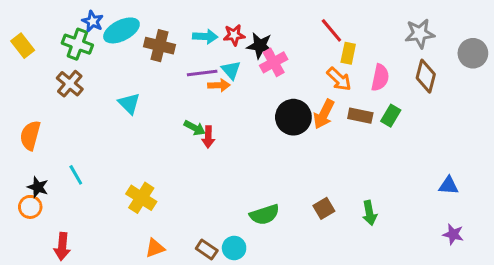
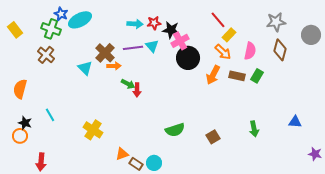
brown cross: (160, 46) -> (105, 53), moved, turned 30
yellow rectangle: (348, 53) -> (229, 35), turned 32
orange arrow: (219, 85) -> (114, 66), moved
black circle: (293, 117) -> (188, 58), moved
green arrow: (369, 213) -> (254, 129), moved
green semicircle: (264, 215) -> (175, 130), moved
purple star: (453, 234) -> (315, 154), moved
orange triangle: (155, 248) -> (122, 154), moved

